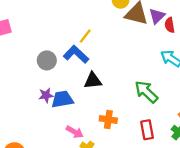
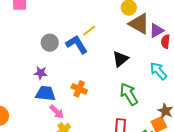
black triangle: (93, 81) -> (120, 59), moved, turned -48
blue trapezoid: (62, 99) -> (45, 93), moved
orange cross: (108, 119) -> (79, 89), moved

